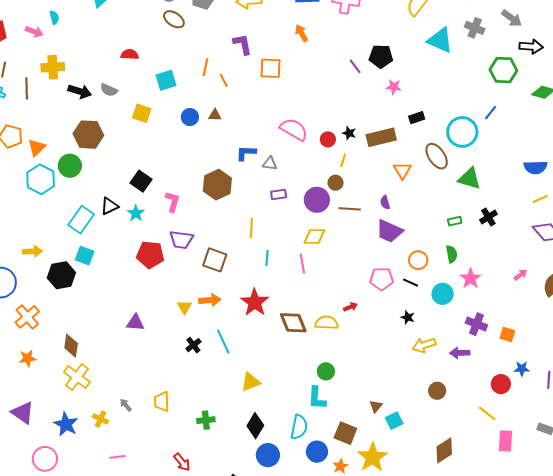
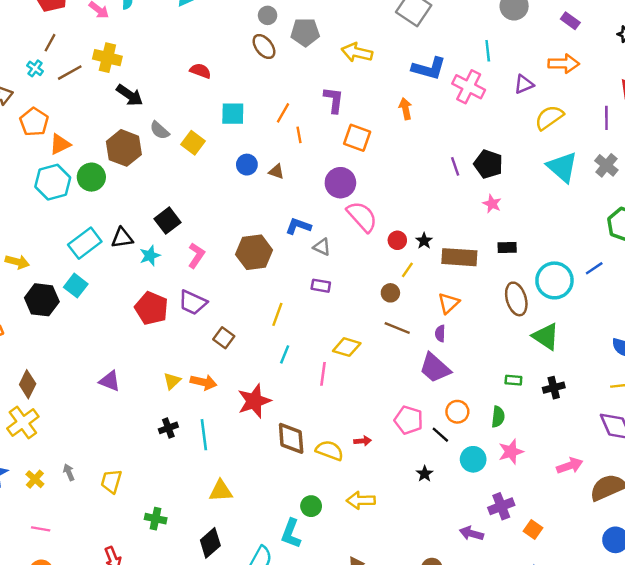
brown line: (27, 88) -> (70, 73), turned 45
gray semicircle: (109, 90) -> (160, 130), moved
orange triangle: (402, 170) -> (449, 303), moved
purple circle: (317, 200) -> (340, 183), moved
brown square: (215, 260) -> (224, 338), size x0.7
pink arrow: (521, 275) -> (570, 466), size x1.5
purple cross: (476, 324) -> (501, 506), turned 30
yellow arrow: (424, 345) -> (361, 500), moved

